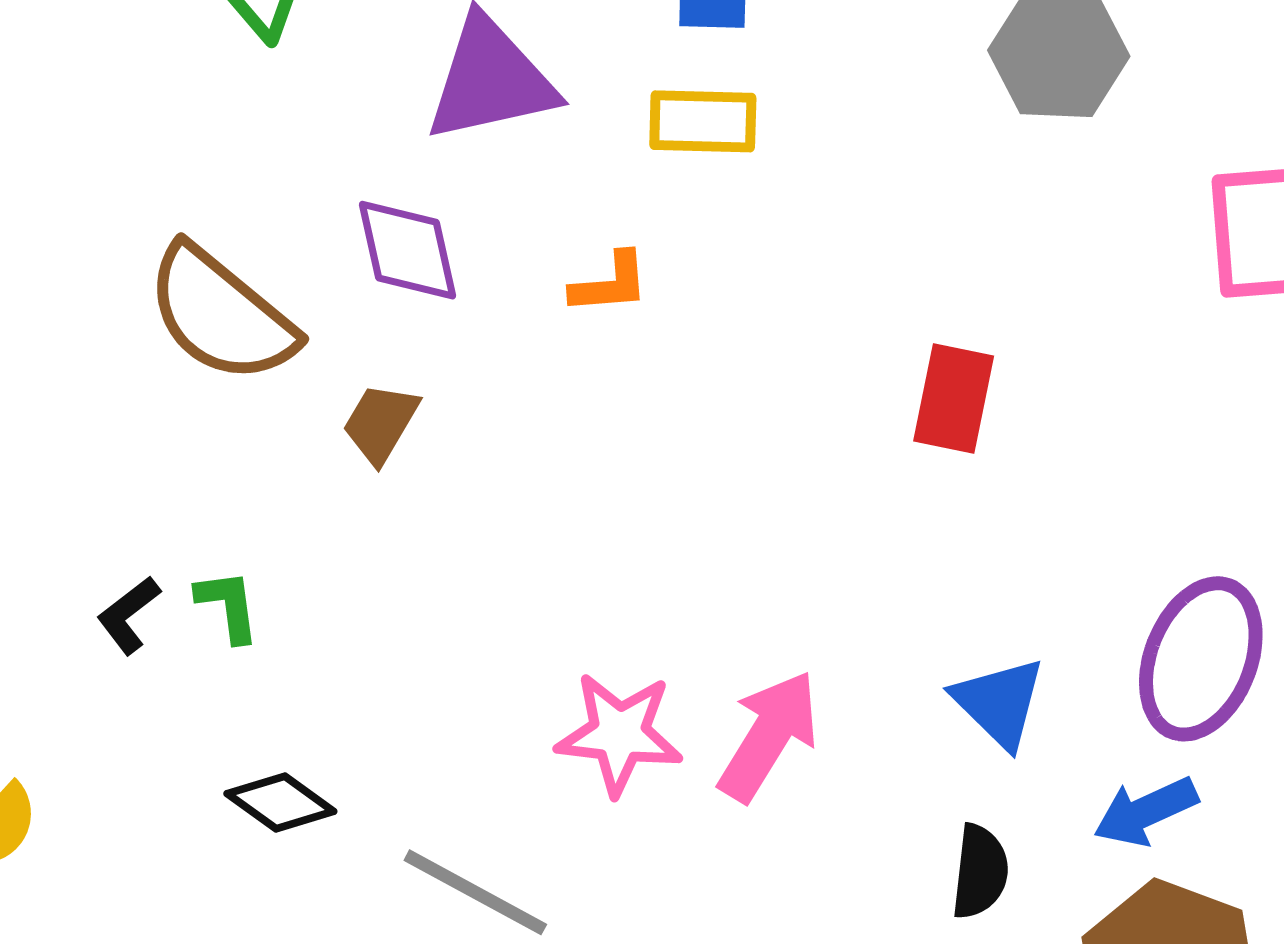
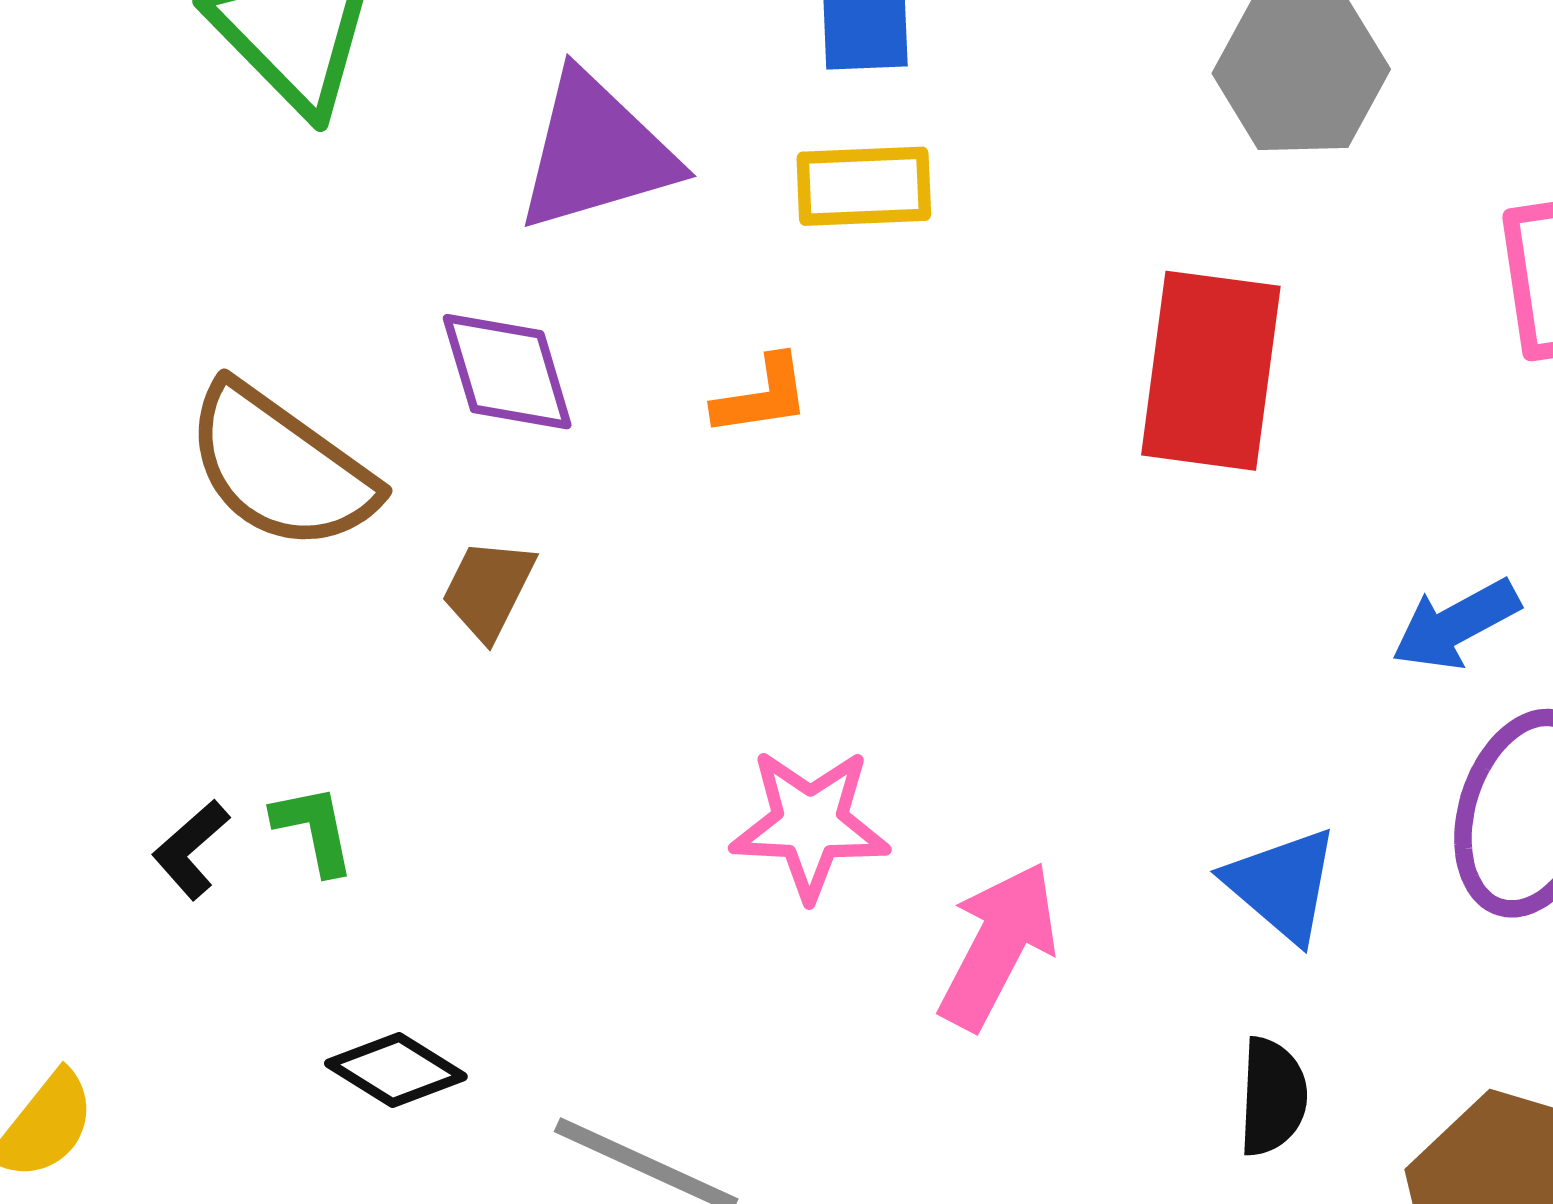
red rectangle: (954, 399) -> (1211, 371), moved, size x1.5
pink star: (619, 734) -> (810, 824), moved
blue arrow: (1146, 811) -> (1456, 624), moved

